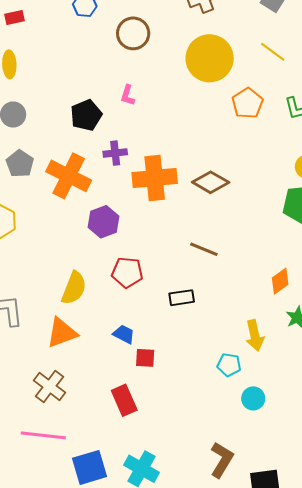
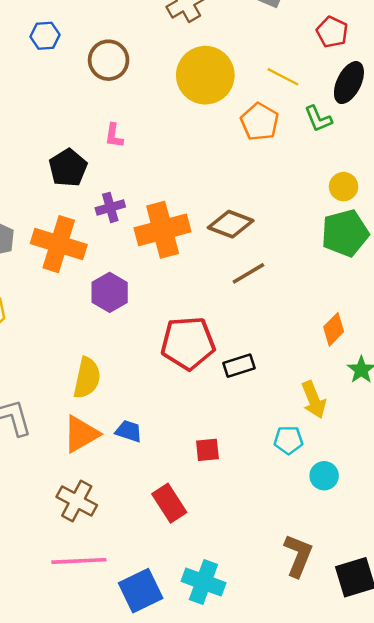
yellow line: (273, 52) -> (283, 77), moved
brown line: (204, 249) -> (248, 273), moved, turned -44
red pentagon: (127, 272) -> (188, 343), moved, size x1.4
black rectangle: (182, 298) -> (239, 366), moved
blue trapezoid: (124, 334) -> (129, 431), moved
red square: (145, 358) -> (207, 450), moved

